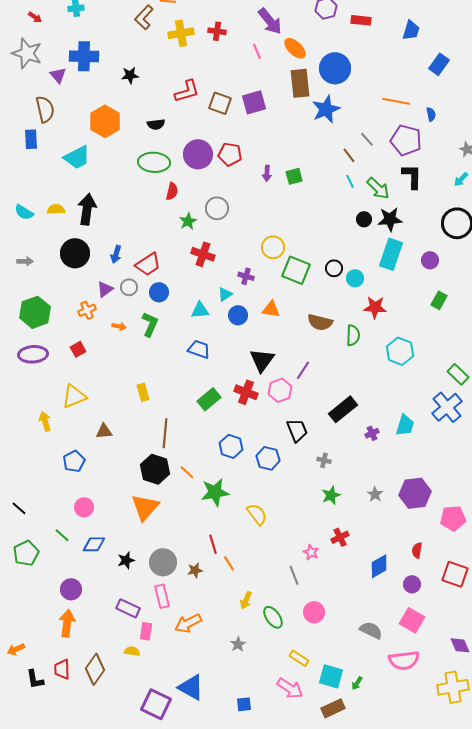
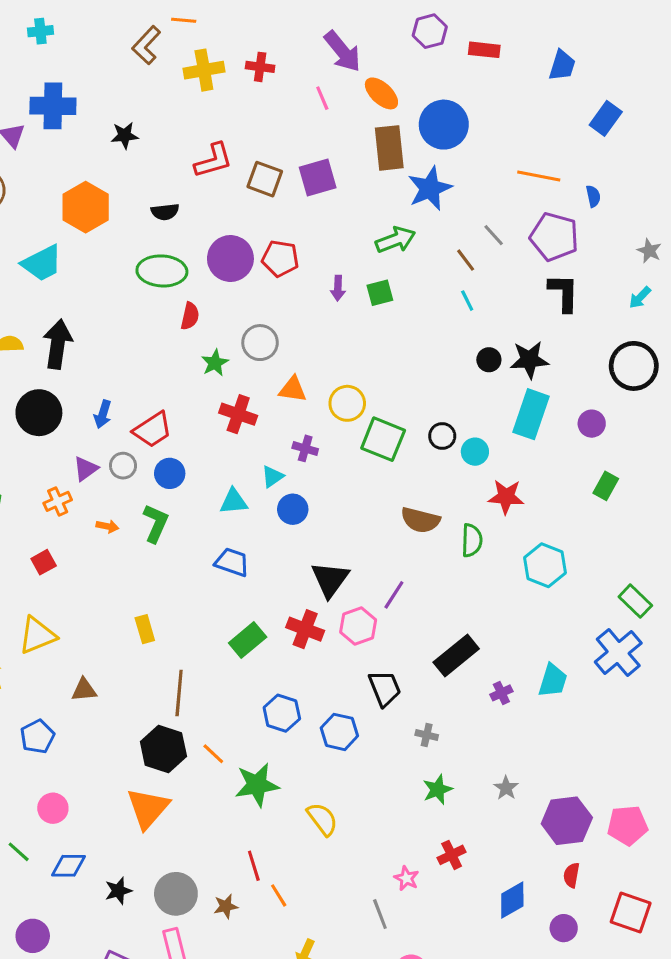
green arrow: (378, 188) -> (395, 240), moved, turned -65
orange triangle: (271, 309) -> (293, 389), moved
purple hexagon: (415, 493) -> (567, 821), moved

